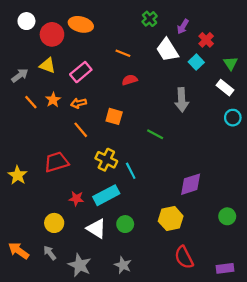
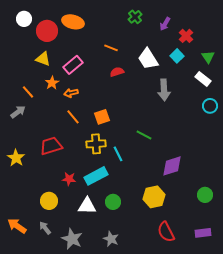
white trapezoid: (167, 50) -> (148, 59), moved
gray arrow: (20, 75) -> (18, 112), moved
orange star: (53, 100) -> (52, 83), moved
orange square: (114, 116) -> (102, 117), moved, turned -35
green line: (155, 134) -> (144, 135), moved
yellow cross: (106, 160) -> (96, 144), turned -30
white triangle: (96, 229) -> (87, 206), turned -30
purple rectangle: (225, 268) -> (203, 233), moved

